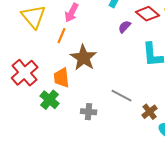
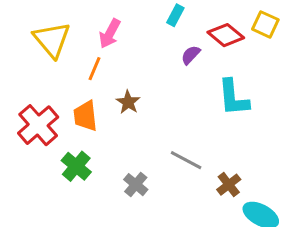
brown star: (84, 58) -> (128, 102), size x0.6
orange trapezoid: (62, 78) -> (85, 116), moved
gray cross: (89, 112) -> (136, 185), turned 35

